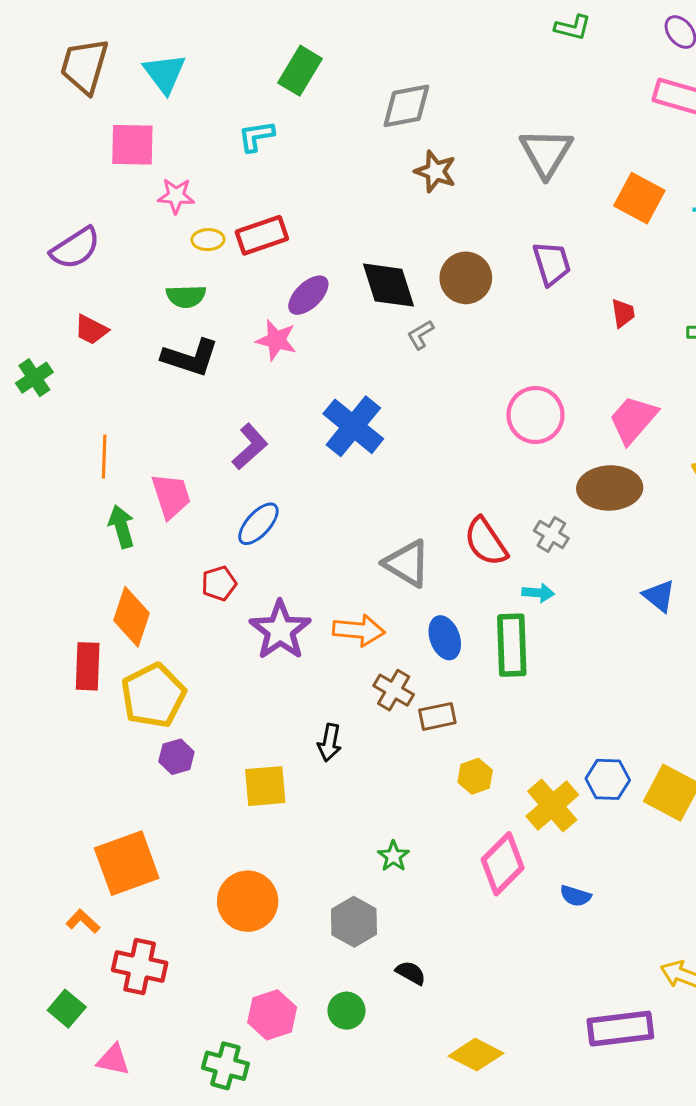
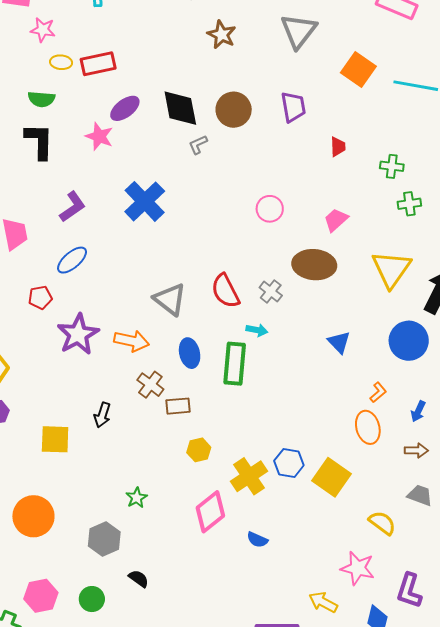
black L-shape: (190, 358) -> (39, 141), turned -114
pink circle: (535, 415) -> (270, 209), size x0.7
pink trapezoid: (633, 420) -> (336, 220), size x0.7

